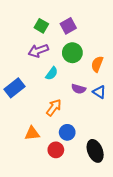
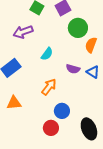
purple arrow: (38, 51) -> (23, 32), moved
green circle: (72, 53) -> (78, 28), moved
orange triangle: (32, 133) -> (14, 103), moved

